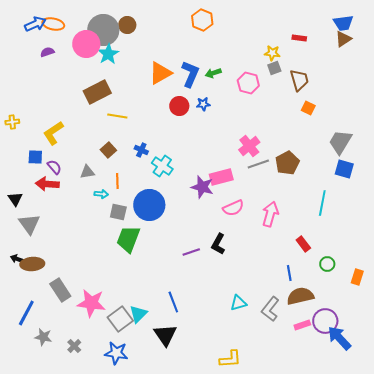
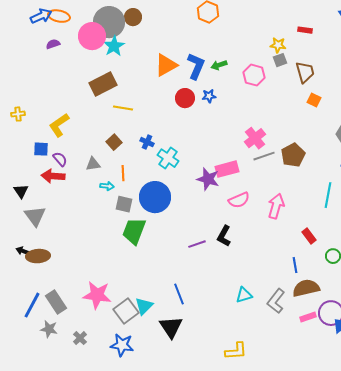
gray rectangle: (60, 290) -> (56, 302), moved

